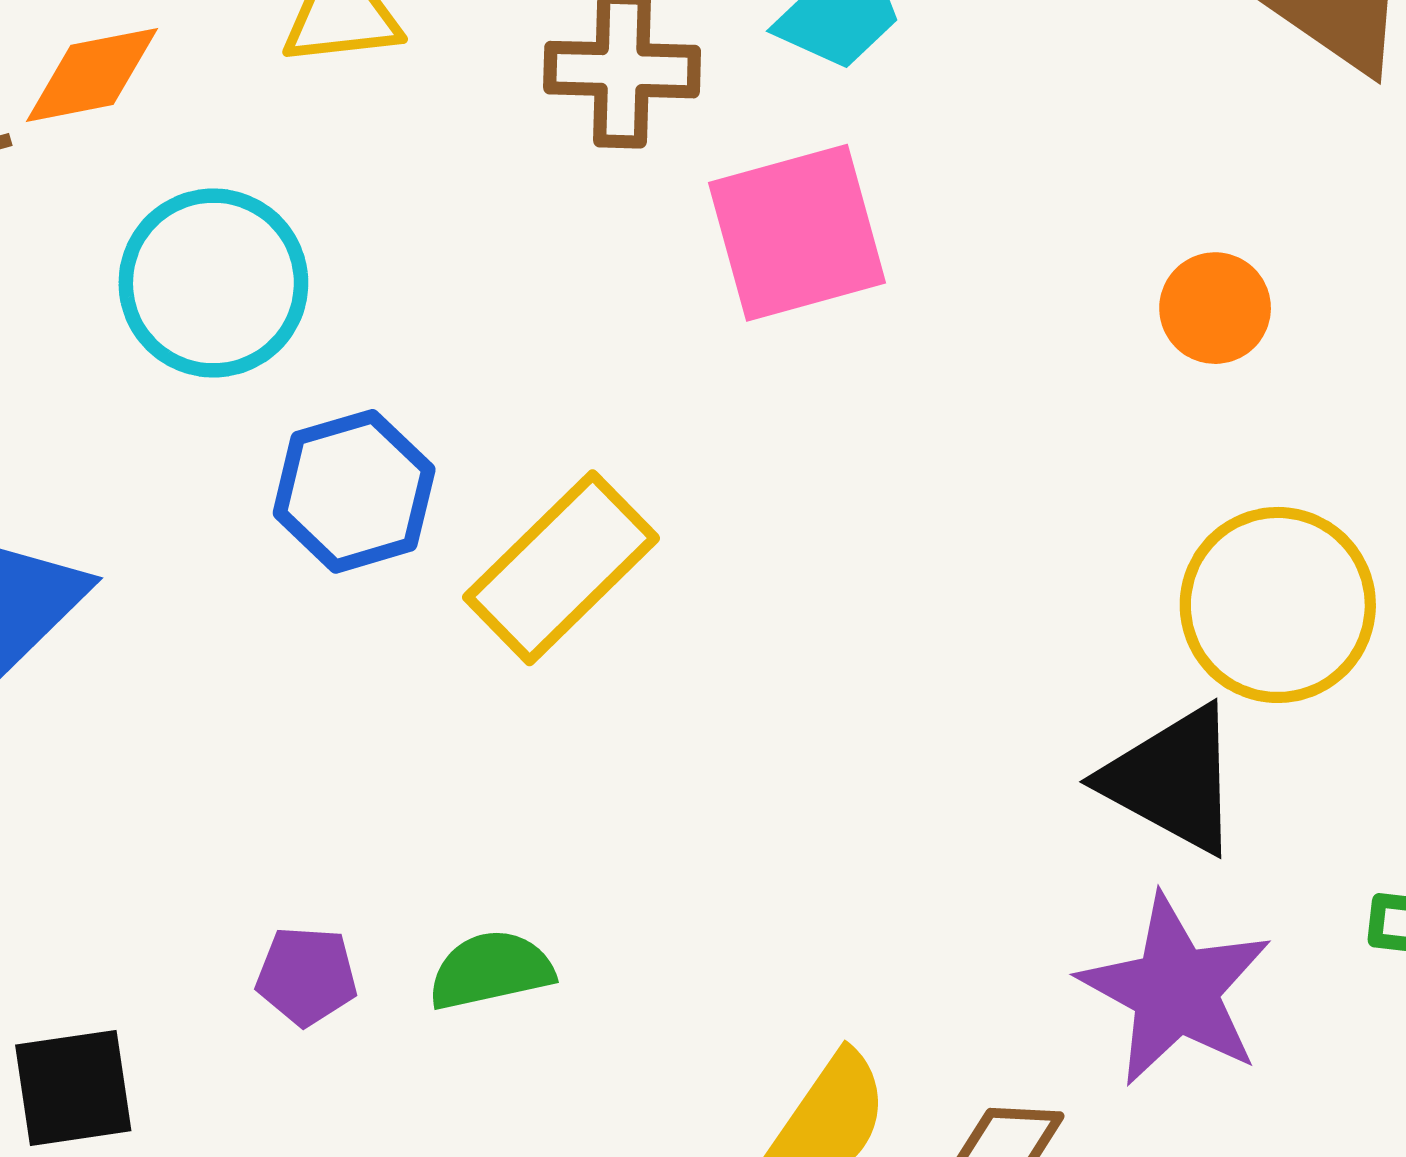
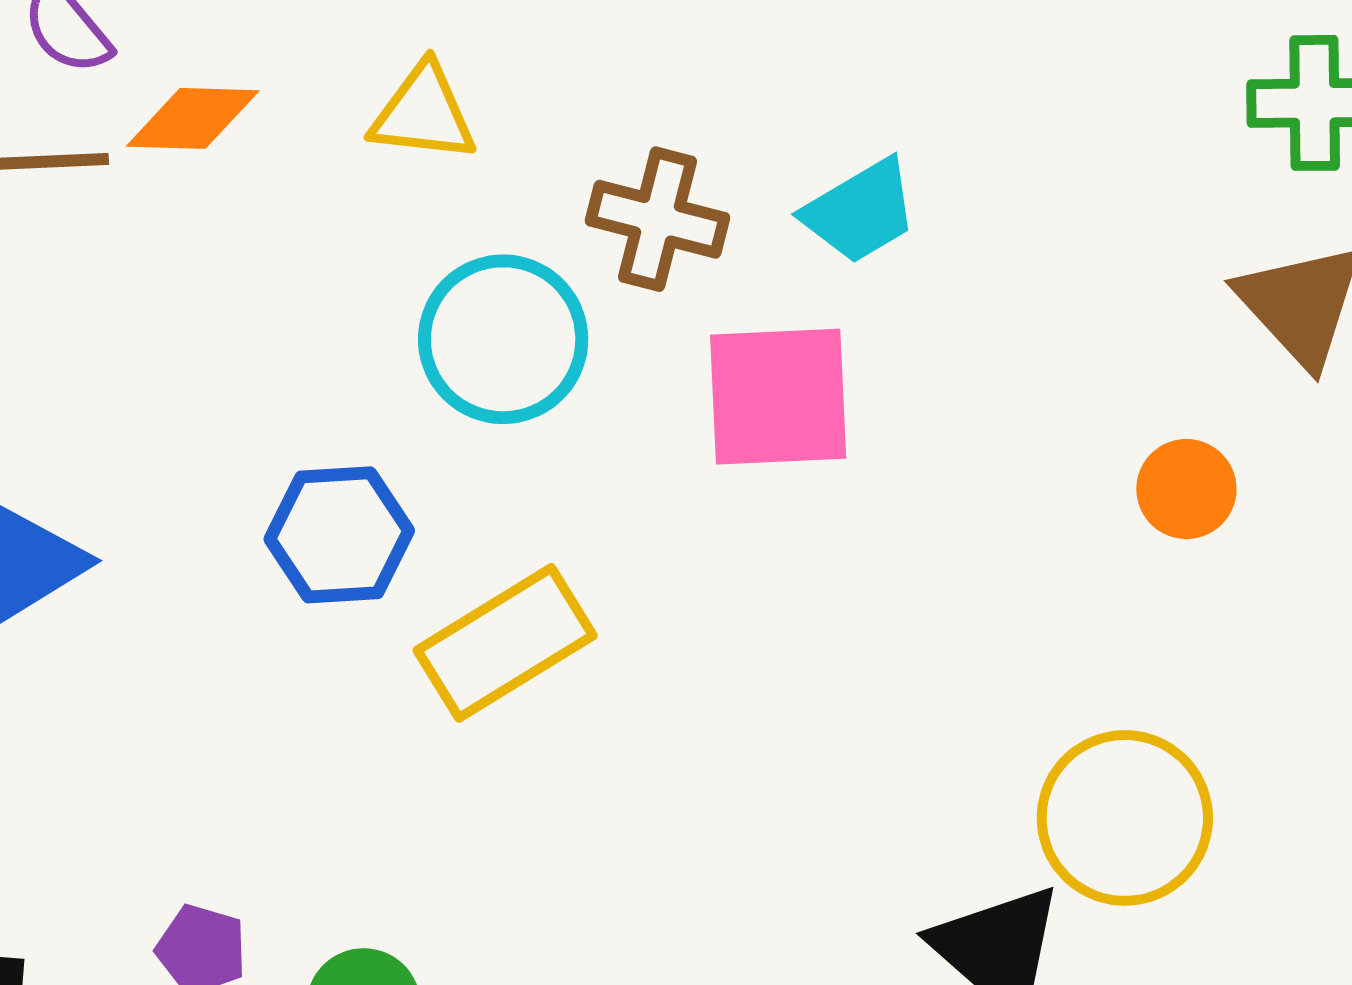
cyan circle: (213, 283) -> (503, 339), moved
orange circle: (1215, 308) -> (1186, 489), moved

